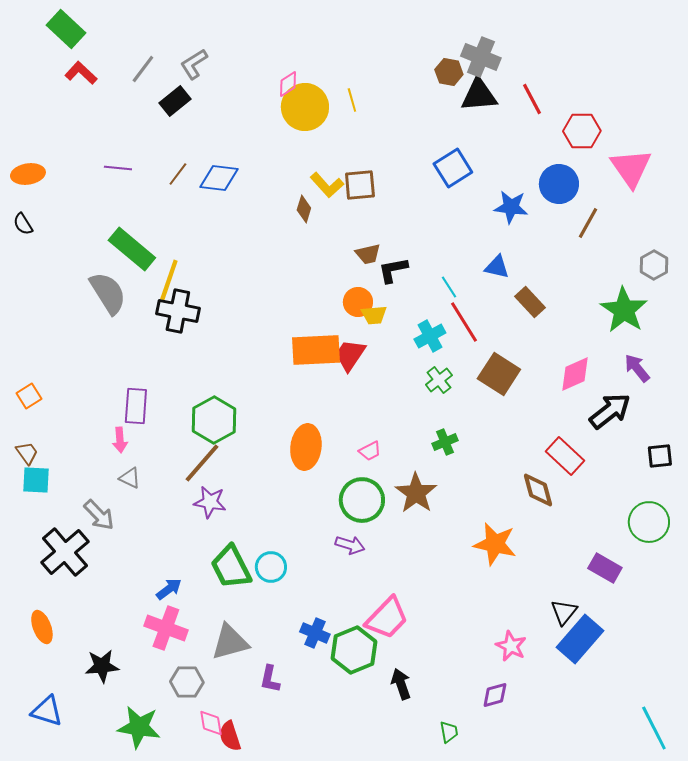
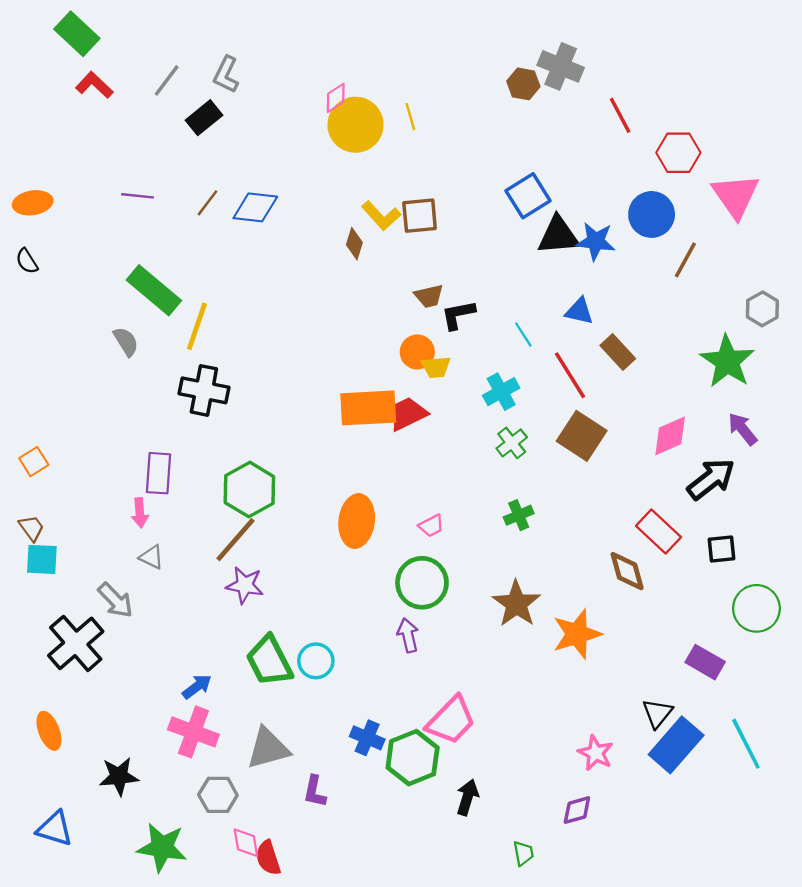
gray L-shape: (194, 64) -> (226, 75), turned -32
black triangle: (479, 95) -> (558, 235), moved
gray semicircle: (108, 293) -> (126, 342), size x0.6
black cross: (178, 311) -> (204, 390), moved
red line: (464, 322) -> (570, 375), moved
red trapezoid: (350, 355) -> (408, 414), turned 30
black square: (660, 456) -> (722, 549), moved
brown star: (416, 493) -> (516, 604), moved
orange star: (495, 544) -> (577, 634), turned -30
purple arrow: (350, 545) -> (408, 635), turned -120
black arrow: (401, 684) -> (467, 797), turned 36
cyan line: (654, 728) -> (746, 744), moved

